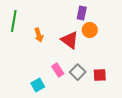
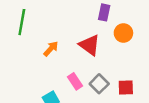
orange circle: (90, 30) -> (123, 33), moved
orange arrow: (39, 35) -> (51, 49), moved, turned -120

